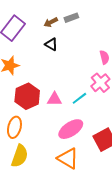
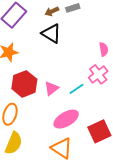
black triangle: (51, 44) -> (51, 33), size x1.5
pink triangle: (54, 99) -> (51, 88), turned -42

